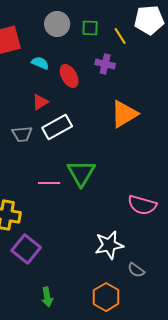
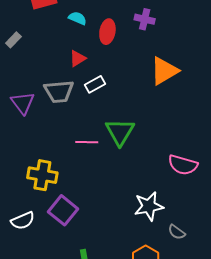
red ellipse: (69, 76) -> (107, 32), turned 40
white rectangle: (57, 127) -> (95, 84), size x0.7
gray trapezoid: (22, 134) -> (59, 92), size x1.4

